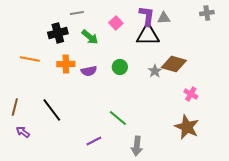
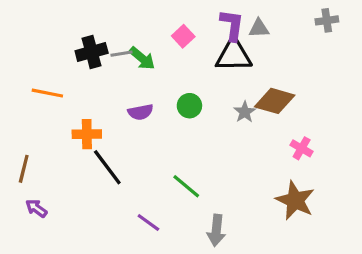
gray line: (77, 13) -> (122, 54), moved
orange cross: (66, 64) -> (87, 134), moved
black line: (52, 110) -> (107, 167), moved
purple line: (94, 141) -> (148, 223), turned 63

